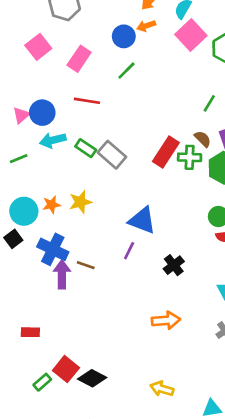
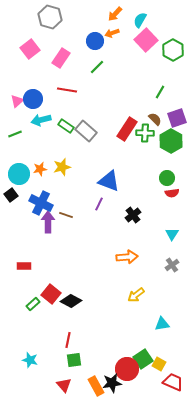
yellow arrow: (162, 389) -> (136, 295), moved, turned -54

